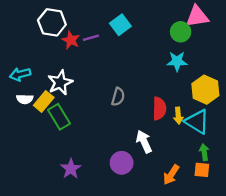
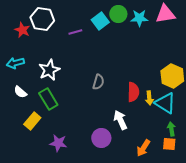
green circle: (181, 32) -> (118, 14), moved
red star: (71, 40) -> (22, 30), moved
cyan star: (177, 61) -> (139, 18), moved
white semicircle: (25, 99) -> (20, 92), moved, turned 40
yellow rectangle: (44, 101) -> (32, 121), moved
purple star: (71, 169) -> (58, 143), turned -30

